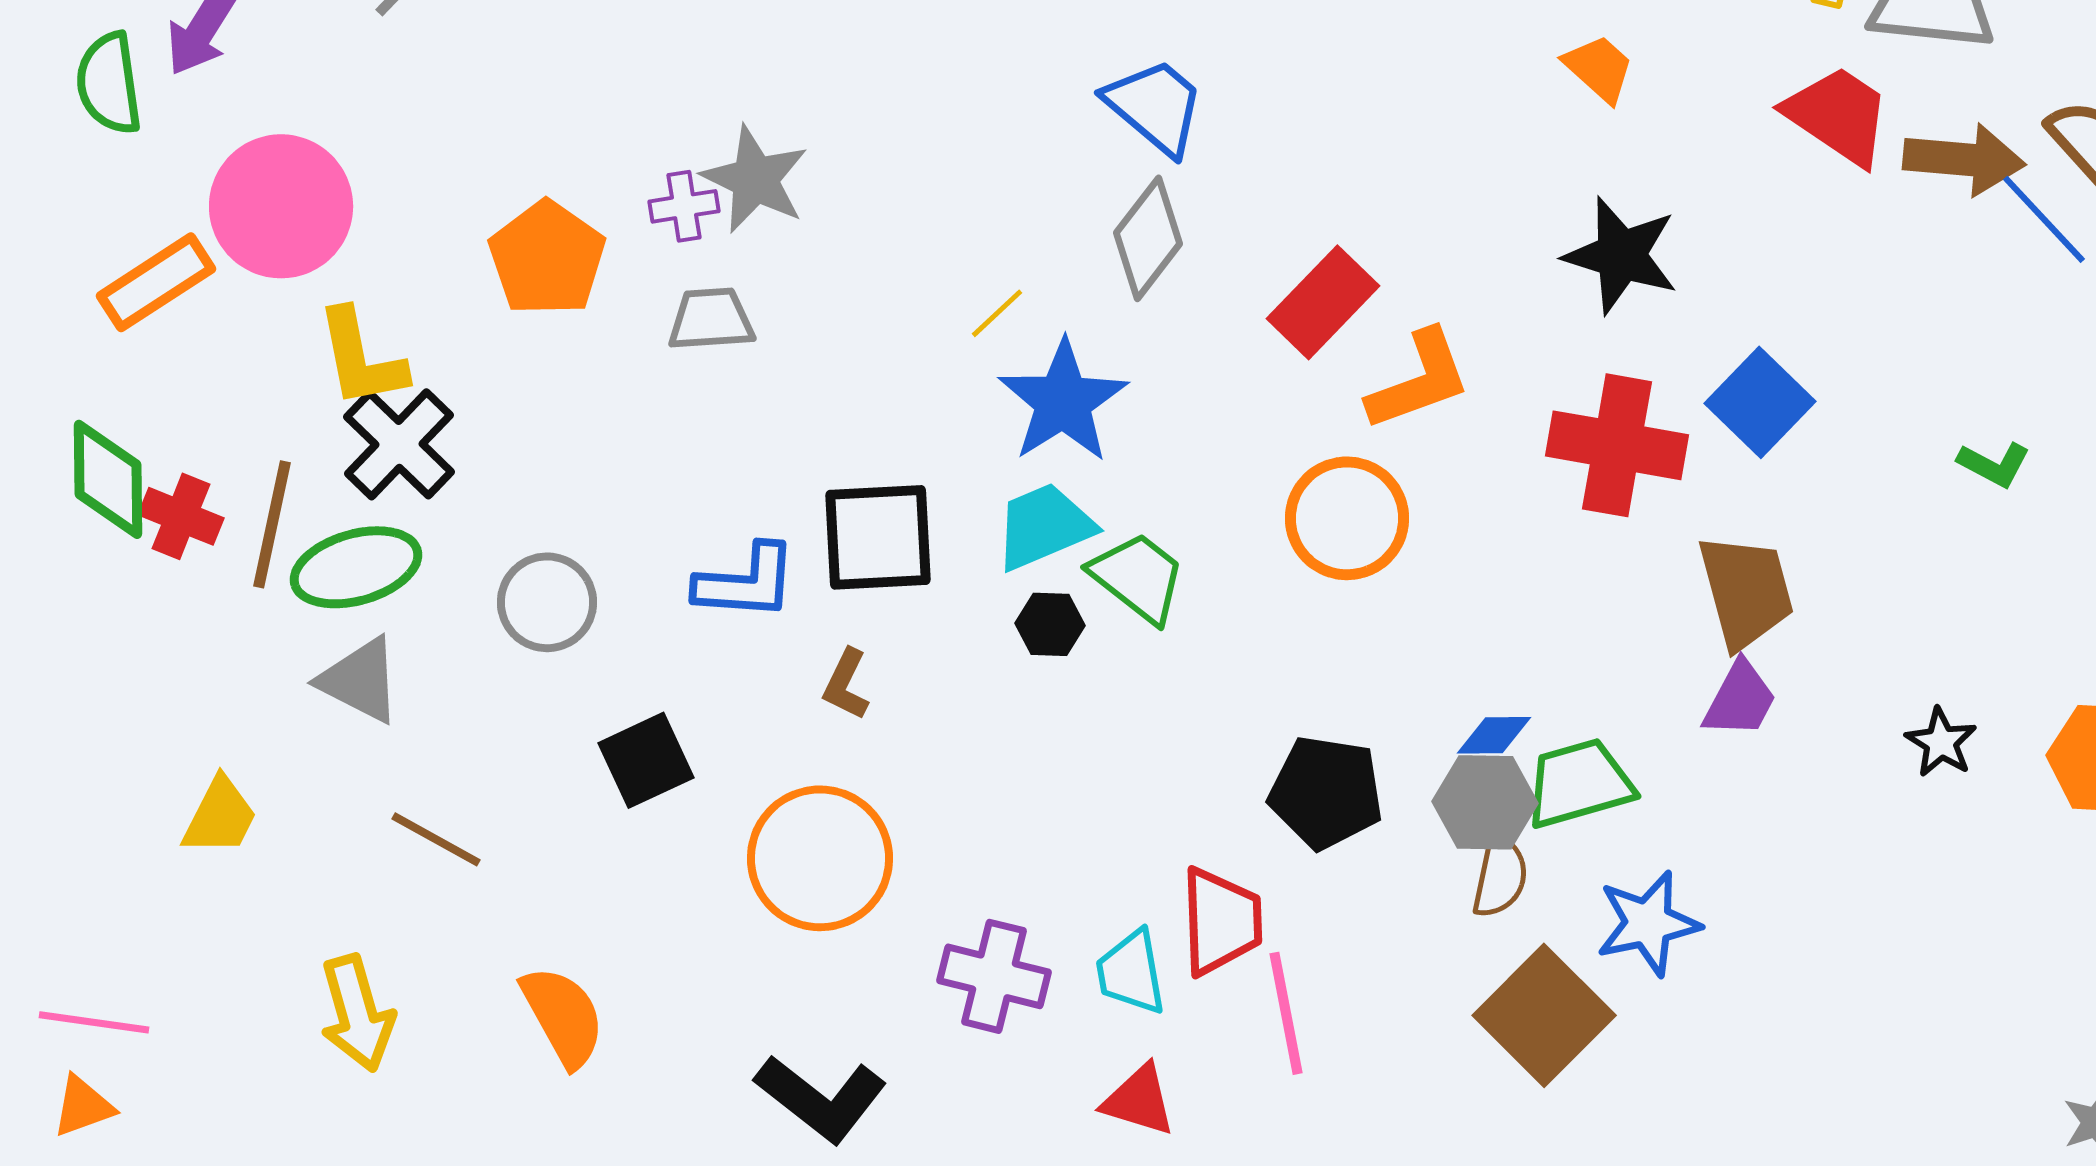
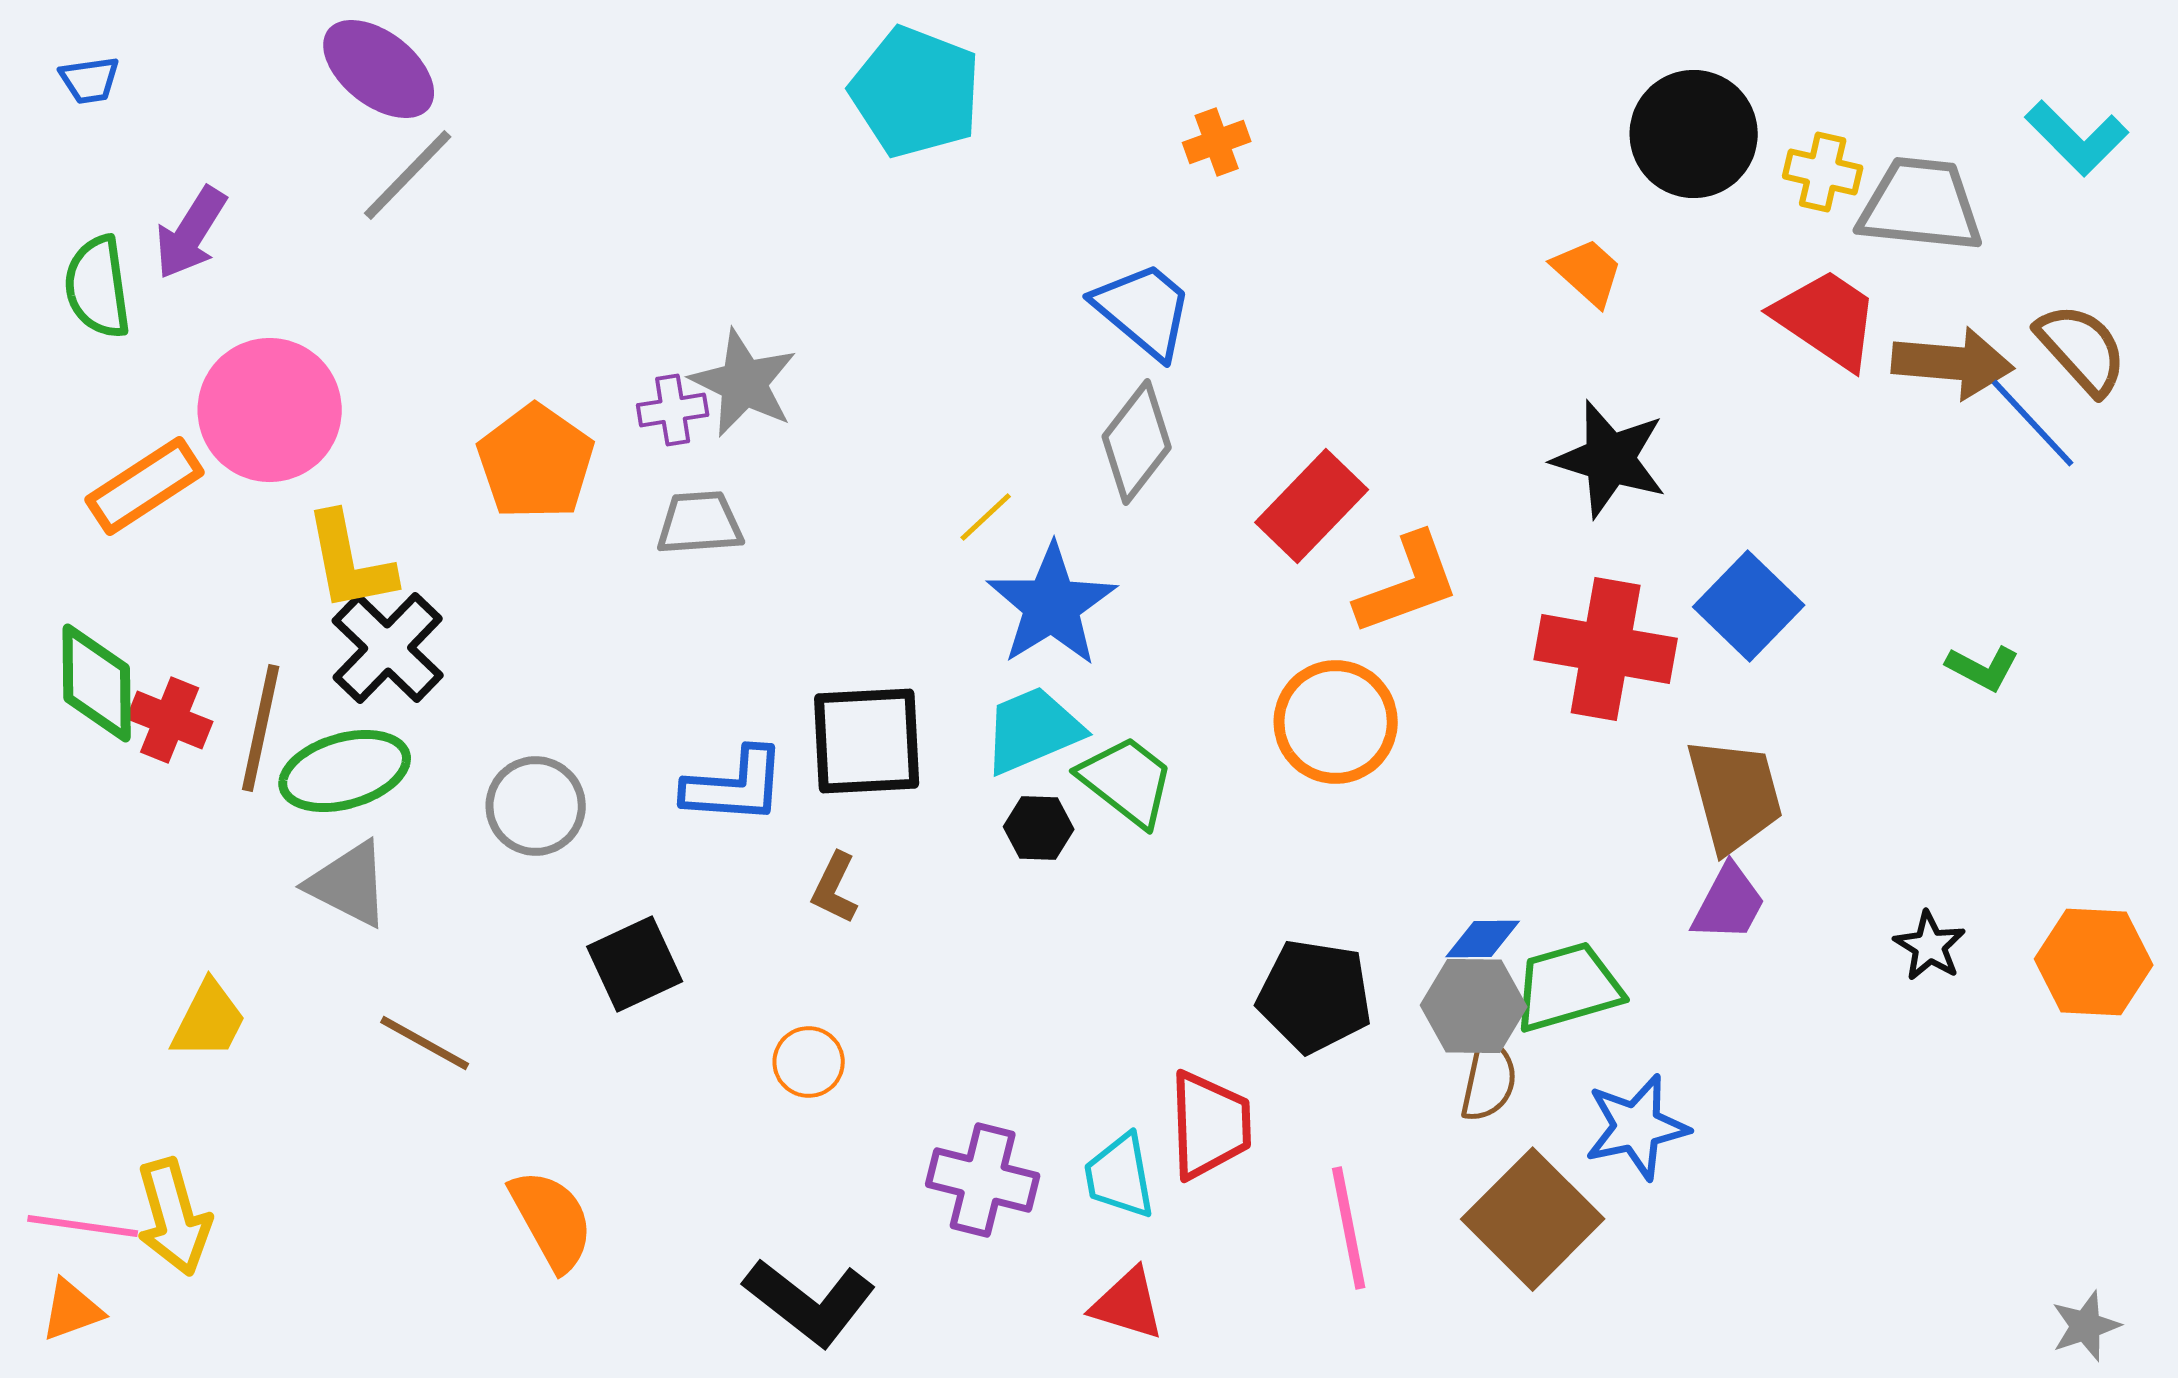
orange circle: (820, 858) -> (809, 1062), size x0.5
yellow arrow: (357, 1013) -> (174, 1217), moved
pink line: (1286, 1013) -> (1349, 1228), moved

